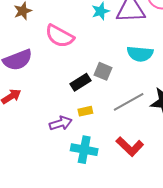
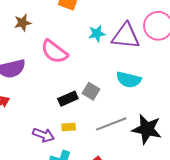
purple arrow: (61, 123) -> (43, 135), turned 30

